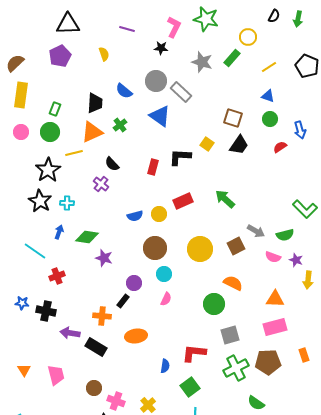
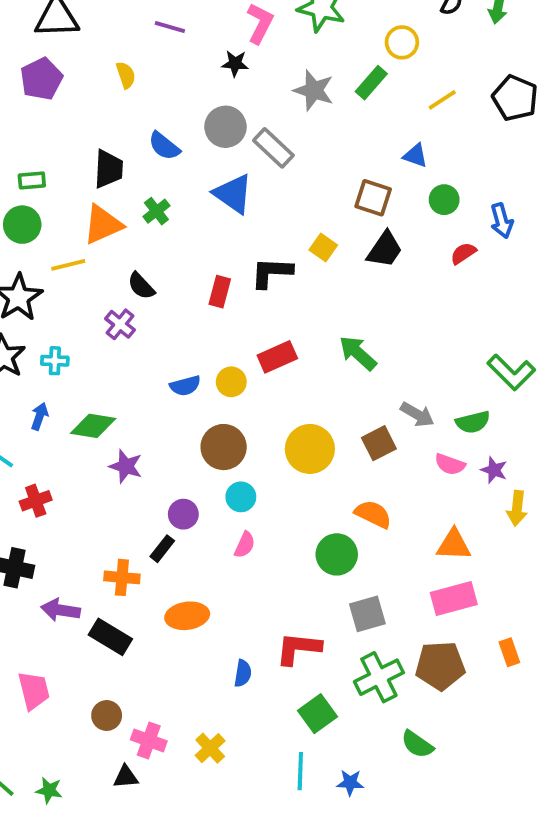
blue triangle: (268, 96) -> (415, 156), moved
green rectangle: (55, 109) -> (32, 180), turned 64
green square: (190, 387) -> (318, 714), moved

